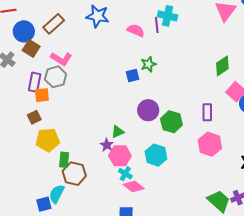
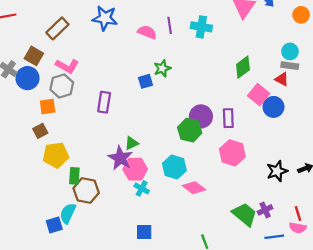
cyan cross: (168, 16) -> (201, 27), moved
blue circle: (24, 31) -> (27, 78), moved
purple rectangle: (35, 82) -> (104, 102), moved
purple circle: (148, 110) -> (201, 116), moved
purple star: (107, 145) -> (120, 158), size x1.6
pink diamond: (134, 187) -> (194, 188), moved

